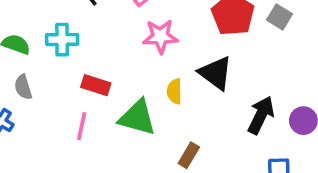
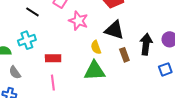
pink star: (160, 36) -> (78, 21), turned -30
green triangle: (137, 118) -> (95, 71), moved
brown rectangle: (189, 155) -> (124, 55), moved, turned -32

